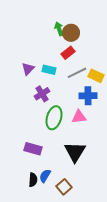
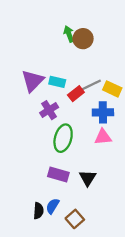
red rectangle: (68, 53) -> (76, 94), moved
purple triangle: (28, 69) -> (33, 81), size x1.5
pink triangle: (79, 117) -> (103, 137), moved
purple rectangle: (33, 149) -> (58, 174), moved
black triangle: (75, 152) -> (88, 178), size x0.7

